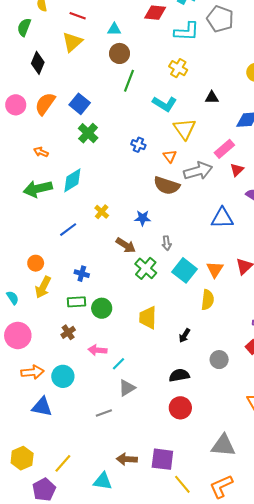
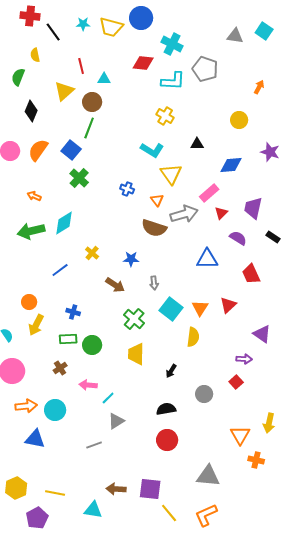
red line: (78, 16) -> (81, 66), moved, turned 56
brown circle: (120, 53) -> (92, 102), moved
green line: (129, 81) -> (89, 128), moved
green cross: (146, 268) -> (134, 319), moved
yellow line: (63, 463) -> (55, 493), turned 60

